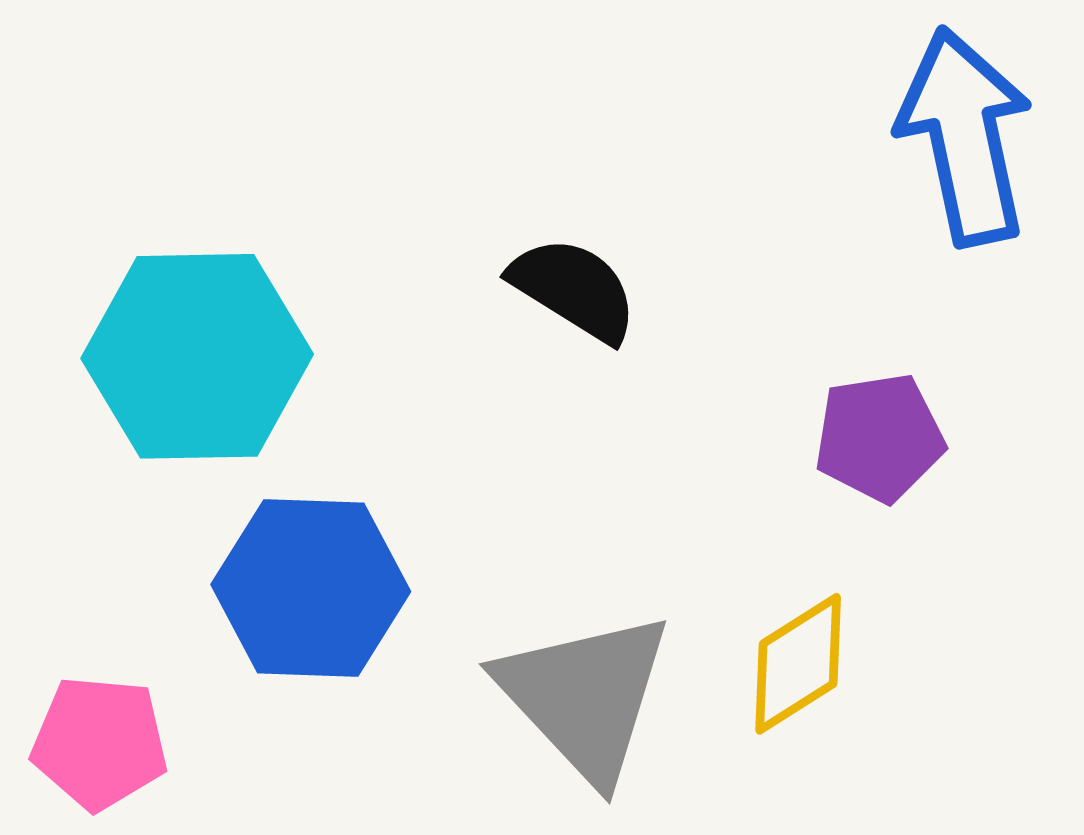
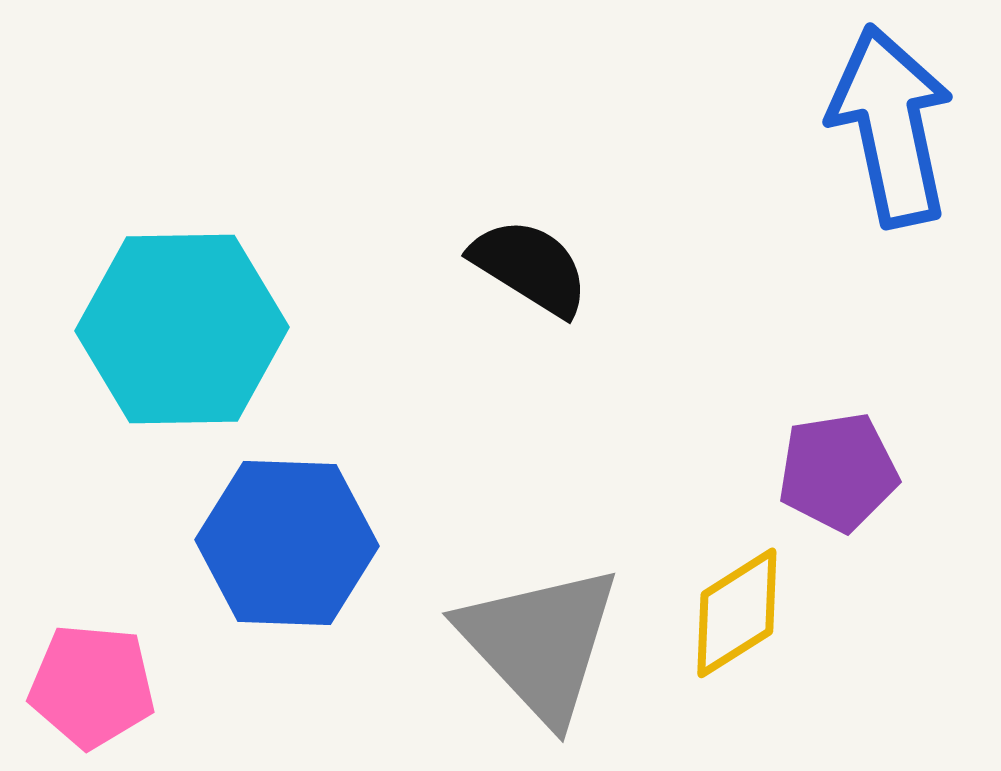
purple pentagon: (879, 437) -> (838, 472), moved

